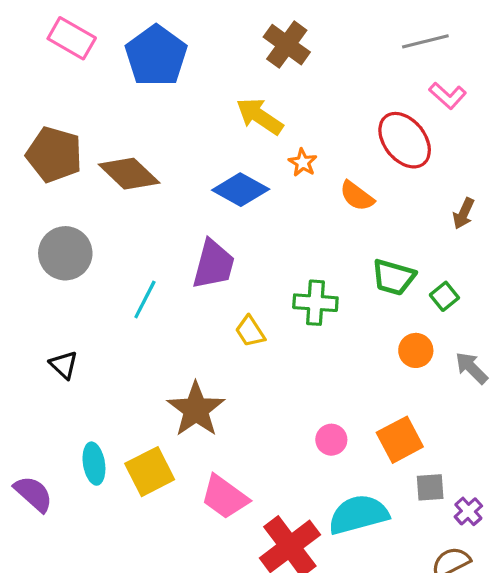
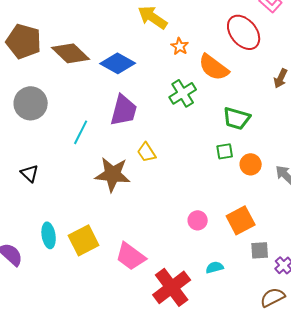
blue diamond: (241, 190) -> (118, 63), moved
orange semicircle: (357, 196) -> (214, 67), size x1.4
green square: (444, 296) -> (225, 151), moved, turned 30
green cross: (315, 303) -> (183, 93), moved, turned -36
brown star: (196, 409) -> (113, 174), moved, turned -30
cyan semicircle: (358, 515) -> (215, 267), size x0.5

